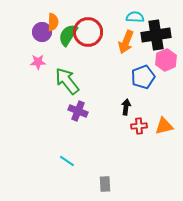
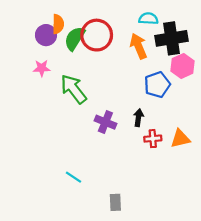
orange arrow: (126, 42) -> (138, 46), turned 135
purple cross: (78, 111) -> (105, 122), moved

